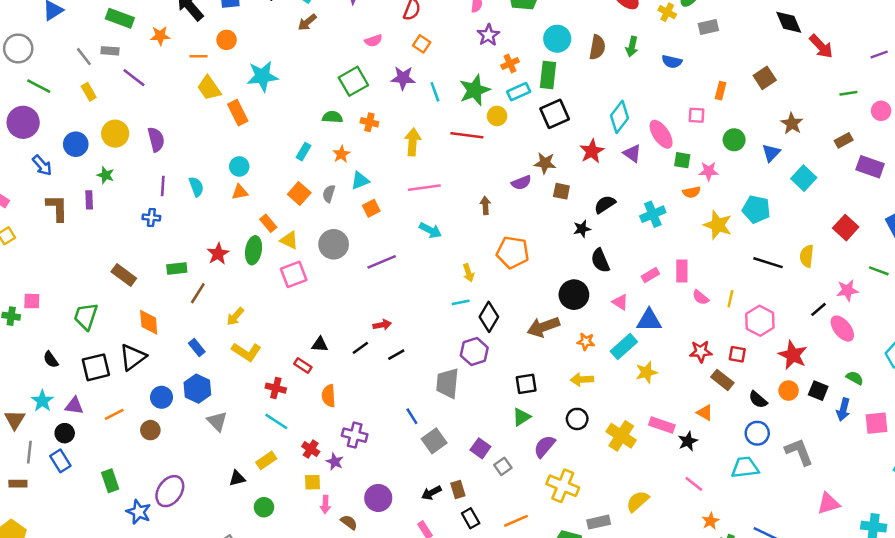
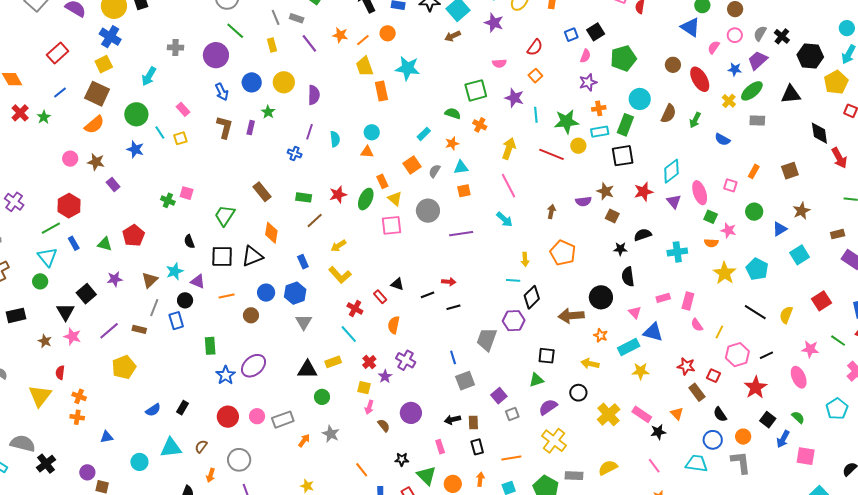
orange star: (160, 36) -> (340, 35), moved
orange line: (198, 56) -> (363, 40), turned -56
pink line: (424, 188) -> (509, 186), turned 55
black line: (818, 309) -> (766, 355), moved
orange circle: (789, 391) -> (743, 437), moved
black triangle: (237, 478) -> (307, 370), size x1.5

